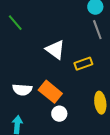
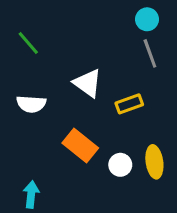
white semicircle: (22, 90) -> (31, 104), moved
white circle: (59, 114) -> (120, 165), moved

